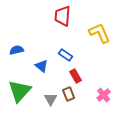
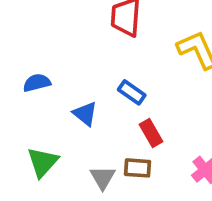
green triangle: (20, 91) -> (43, 162), size x0.7
brown rectangle: (69, 94) -> (137, 168), turned -64

